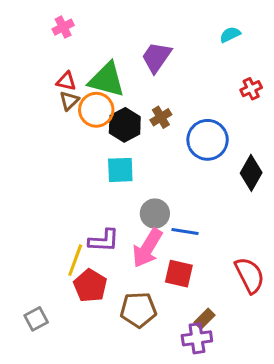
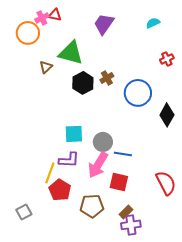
purple trapezoid: (156, 57) -> (104, 24), moved
red triangle: (66, 81) -> (55, 15), moved
orange circle: (96, 110) -> (28, 33), moved
cyan square: (120, 170) -> (74, 134), moved
brown rectangle: (204, 319) -> (126, 212), moved

